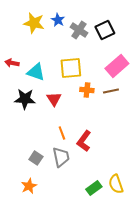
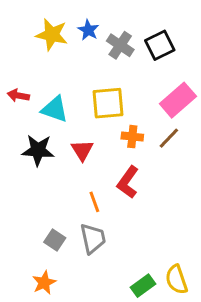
brown line: (111, 91) -> (169, 138), turned -35
red L-shape: (84, 141) -> (128, 182), moved

